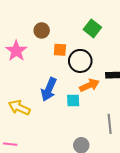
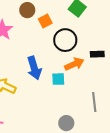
orange square: (60, 50) -> (45, 21), moved, turned -32
blue arrow: (49, 89) -> (34, 68), turned -40

